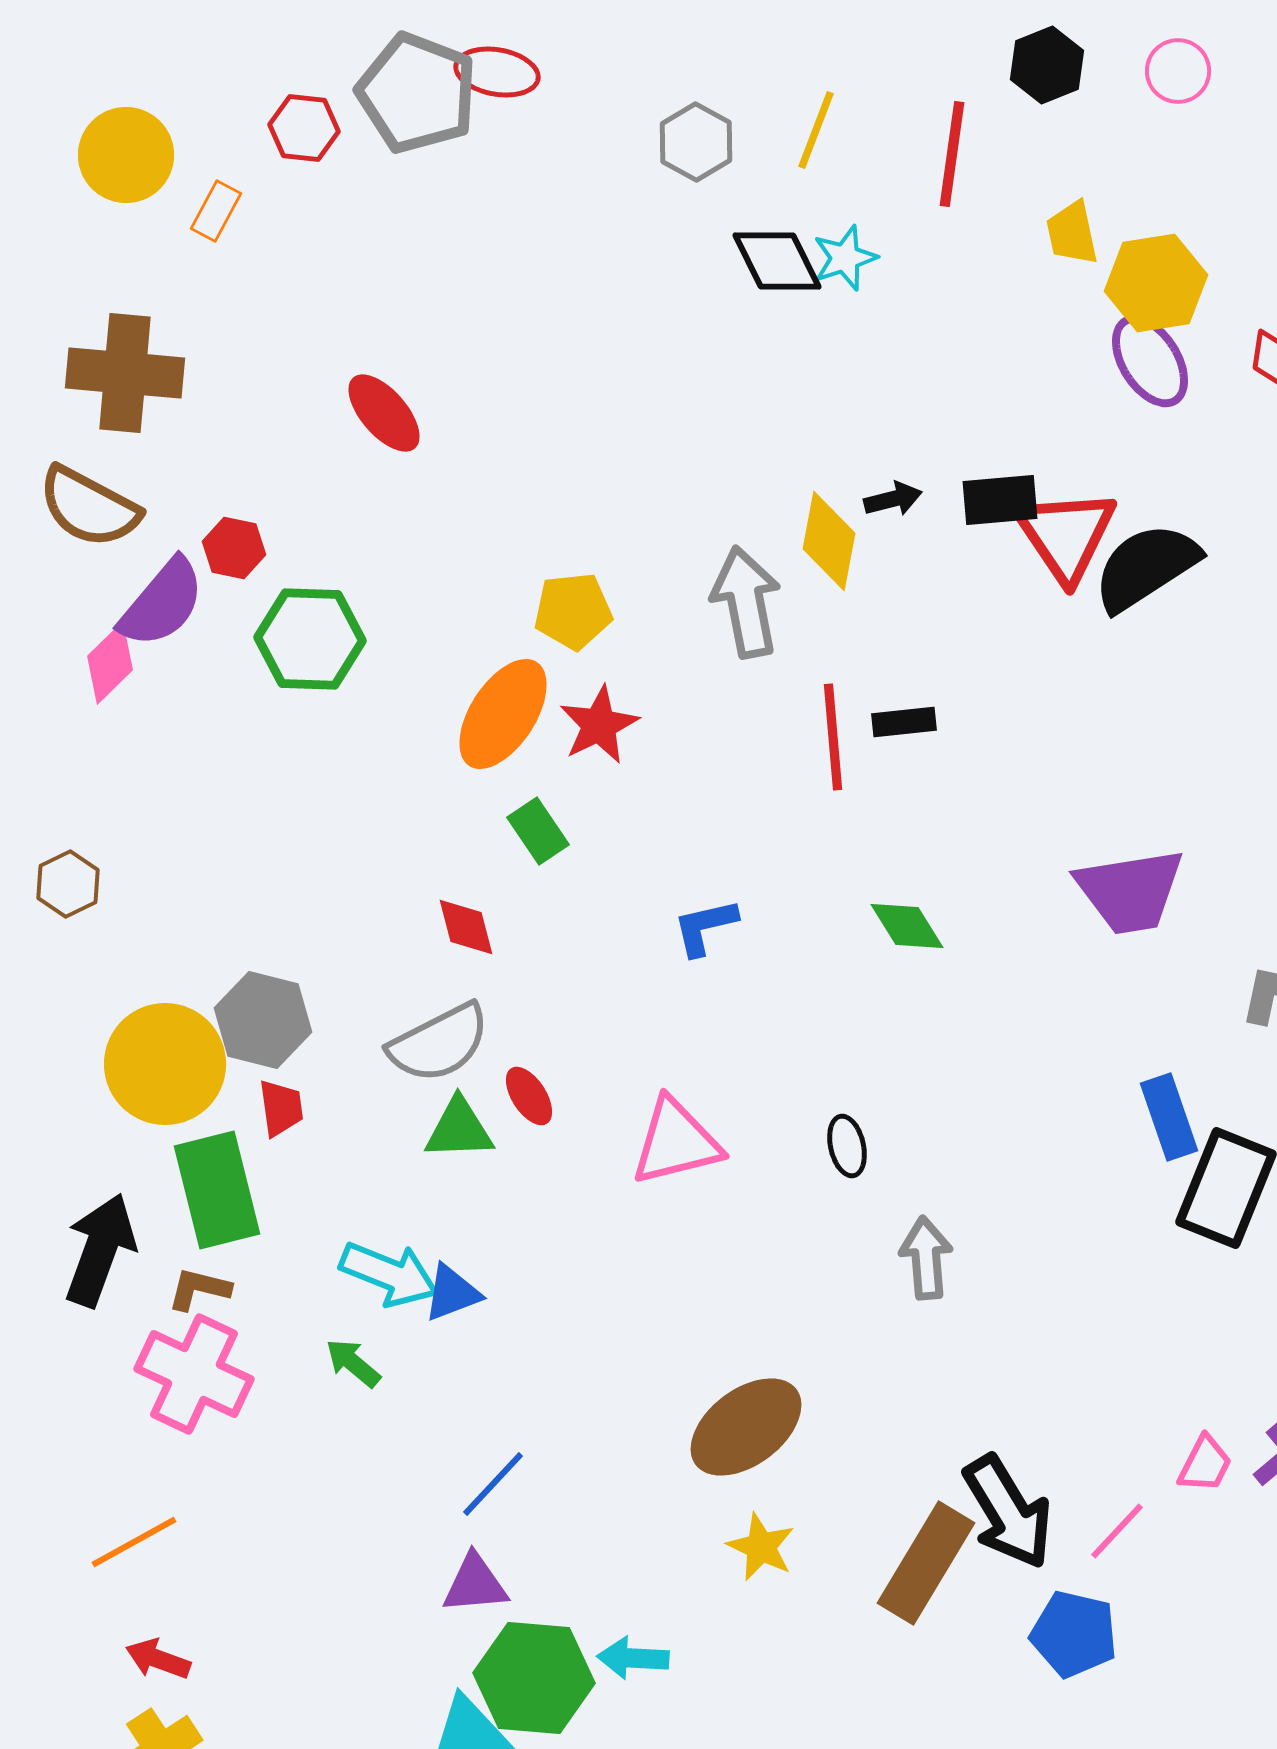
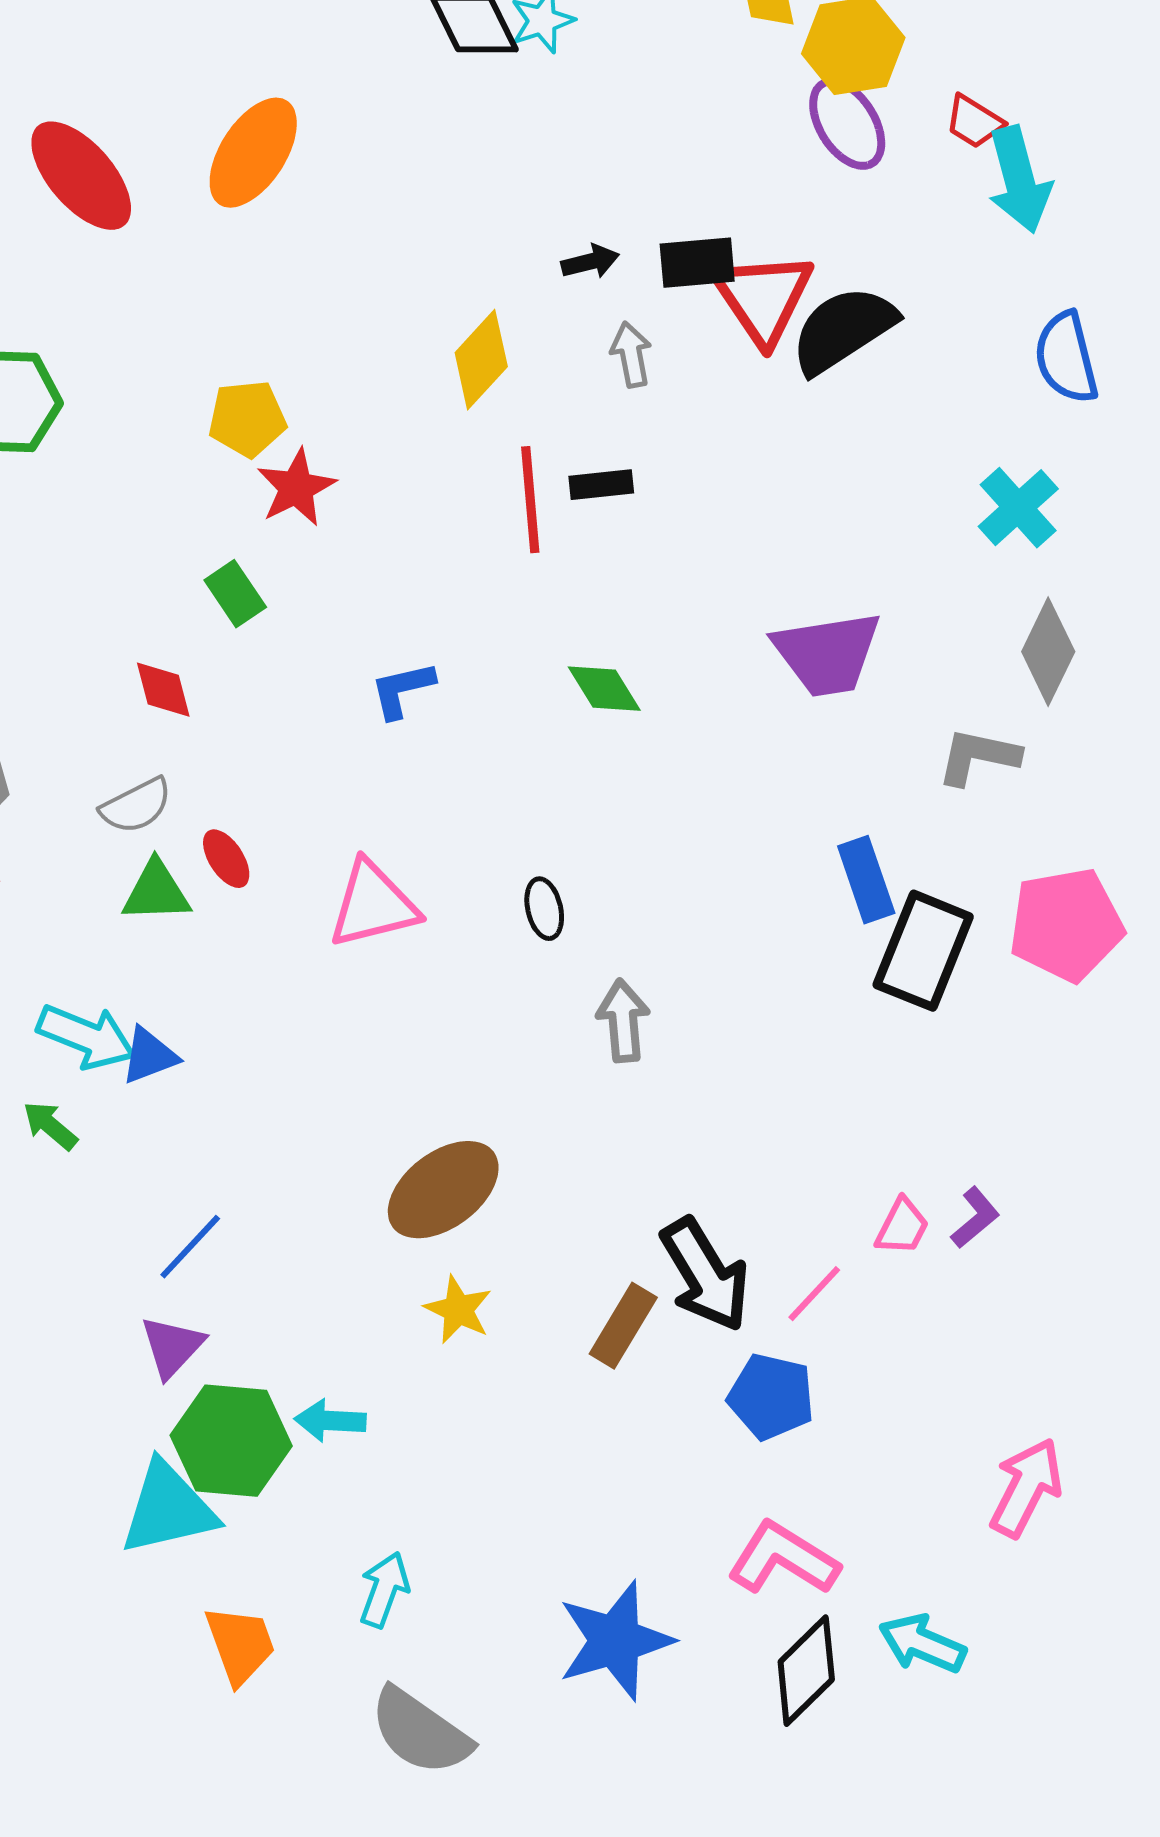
red ellipse: (384, 413) -> (81, 176), size x1.4
yellow diamond: (829, 541) -> (481, 360), moved, turned 32
gray arrow: (746, 602) -> (631, 355), moved, size x0.6
yellow pentagon: (573, 611) -> (247, 419), moved
orange ellipse: (503, 714) -> (253, 153), moved
gray semicircle: (439, 1043) -> (136, 806), size x0.7
brown rectangle: (926, 1563) -> (623, 1326), size x0.7
purple triangle: (475, 1584) -> (172, 1347), turned -42

